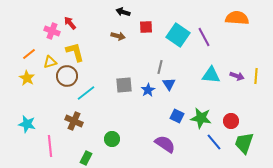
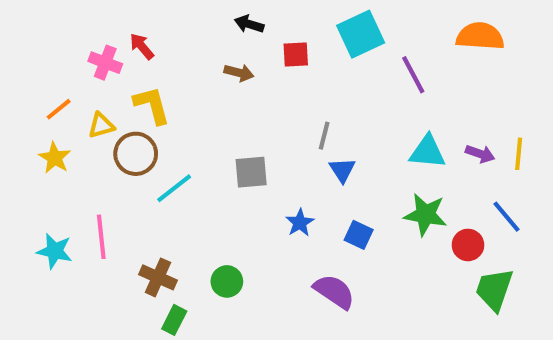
cyan square: (178, 35) -> (361, 34), moved, turned 30
blue star: (148, 90) -> (300, 223), moved
green star: (201, 118) -> (425, 215), moved
brown cross: (74, 121) -> (158, 277), moved
blue line: (214, 142) -> (506, 217), moved
pink line: (50, 146) -> (101, 237), moved

